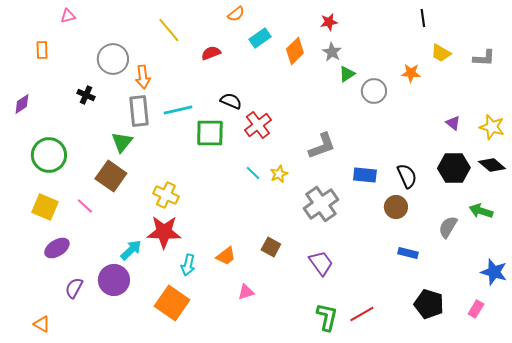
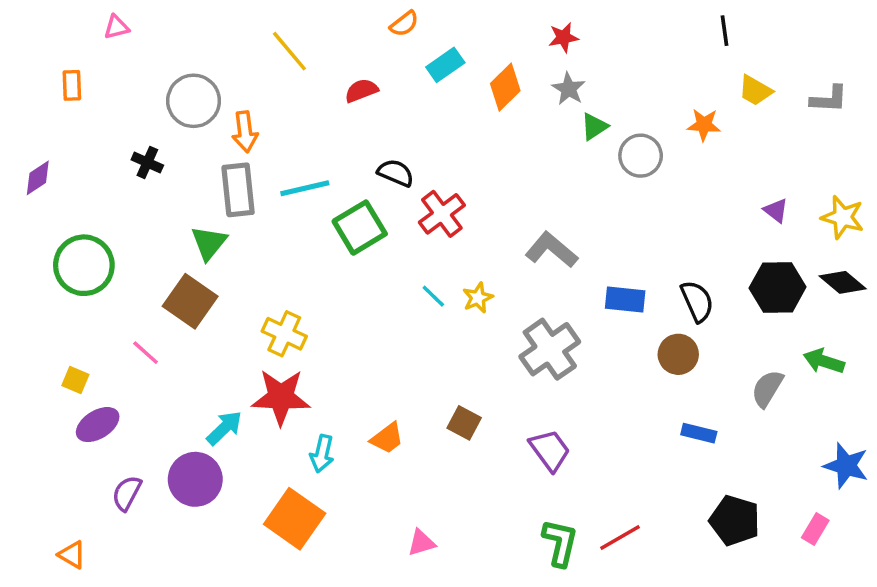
green square: (210, 133) -> (360, 228), turned -32
gray L-shape: (322, 146) -> (551, 250), turned -120
yellow square: (45, 207) -> (75, 380), moved, size x0.6
pink triangle: (246, 292) -> (421, 543), moved

